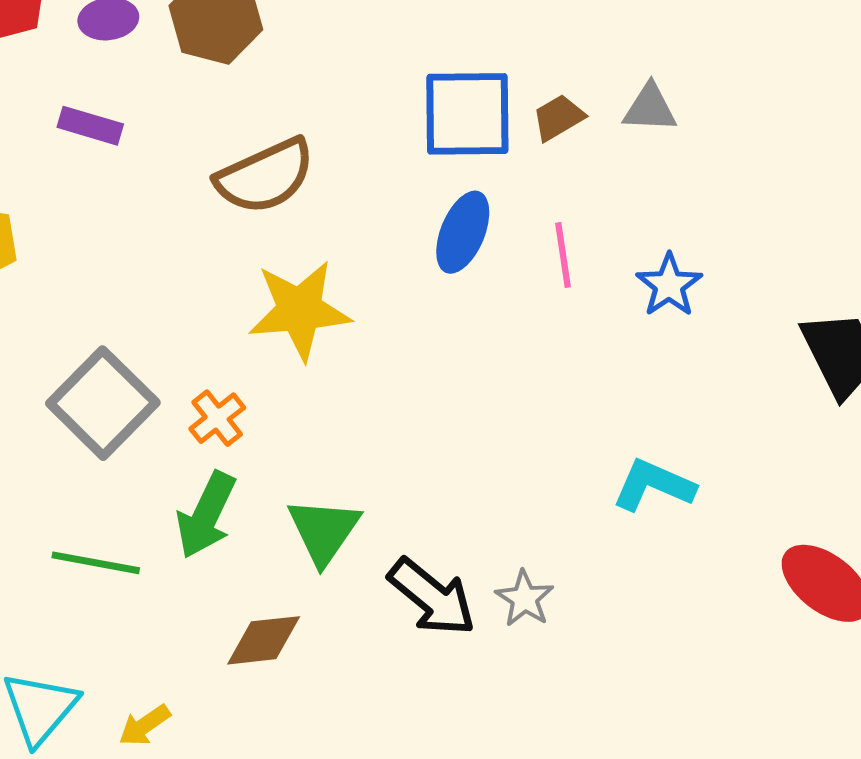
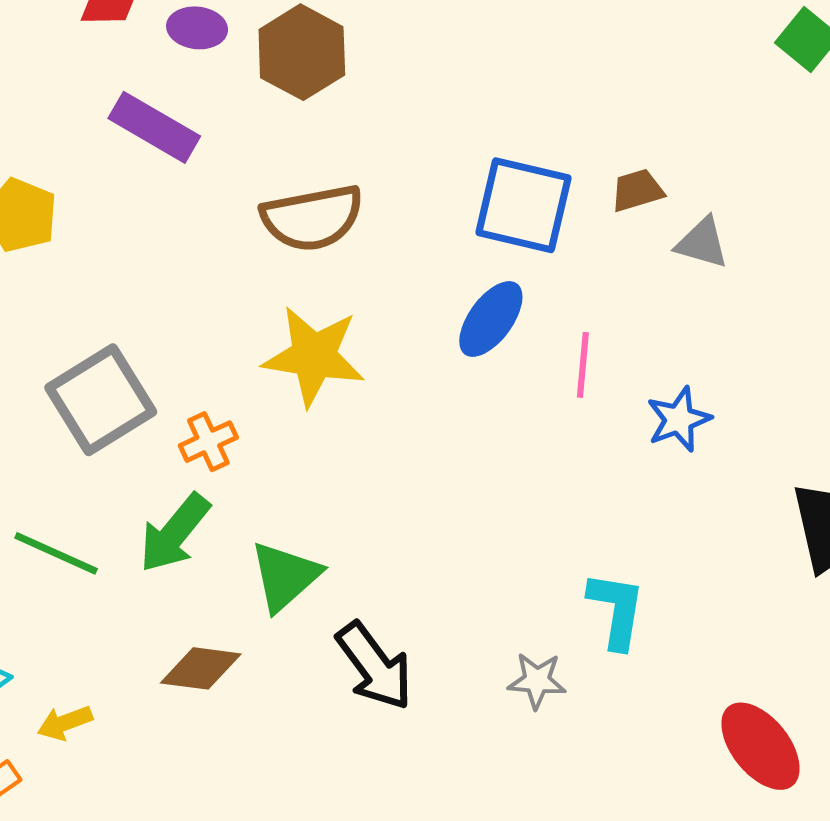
brown trapezoid: (558, 118) -> (637, 190), moved
purple rectangle: (90, 126) -> (154, 127), size x1.4
cyan L-shape: (654, 485) -> (616, 610), turned 62
gray star: (525, 599) -> (537, 681), moved, turned 30

